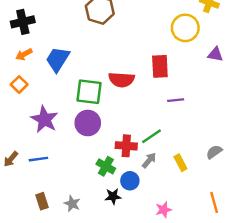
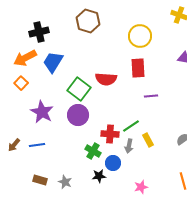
black cross: (23, 22) -> (39, 32), moved
yellow circle: (185, 28) -> (140, 36), moved
orange arrow: (24, 54) -> (25, 58), size x1.6
green square: (89, 92) -> (79, 89), turned 30
gray arrow: (149, 160) -> (129, 146), turned 152
yellow rectangle: (180, 163) -> (148, 140), moved
brown rectangle: (42, 201) -> (40, 180), turned -56

